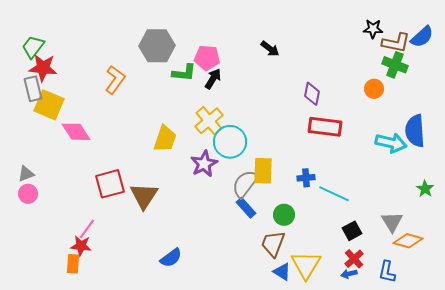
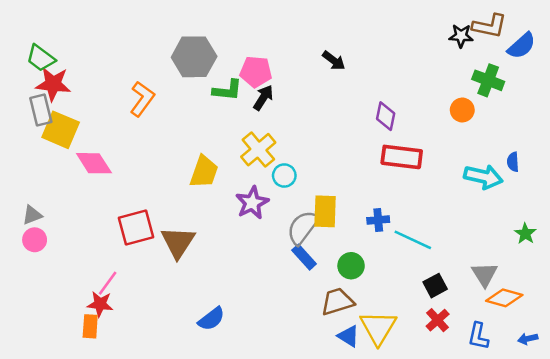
brown L-shape: (396, 43) -> (489, 26), moved
green trapezoid: (33, 47) -> (41, 58), turned -90
blue semicircle: (415, 131) -> (513, 162), size x0.5
cyan circle: (230, 142) -> (284, 176), size x0.6
brown trapezoid: (273, 244) -> (337, 302), turned 52
blue arrow: (349, 274) -> (528, 339), moved

